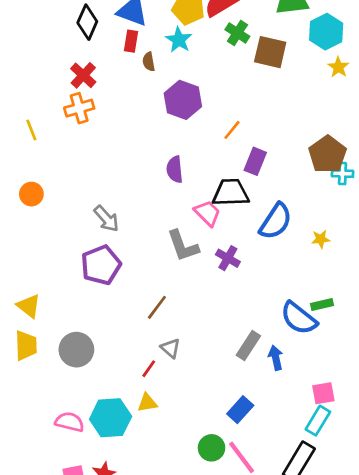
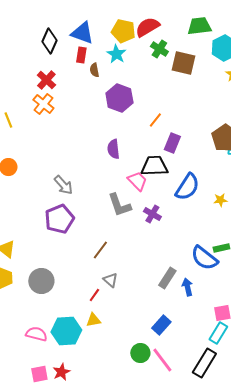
orange cross: (79, 108) -> (43, 104), turned -35

